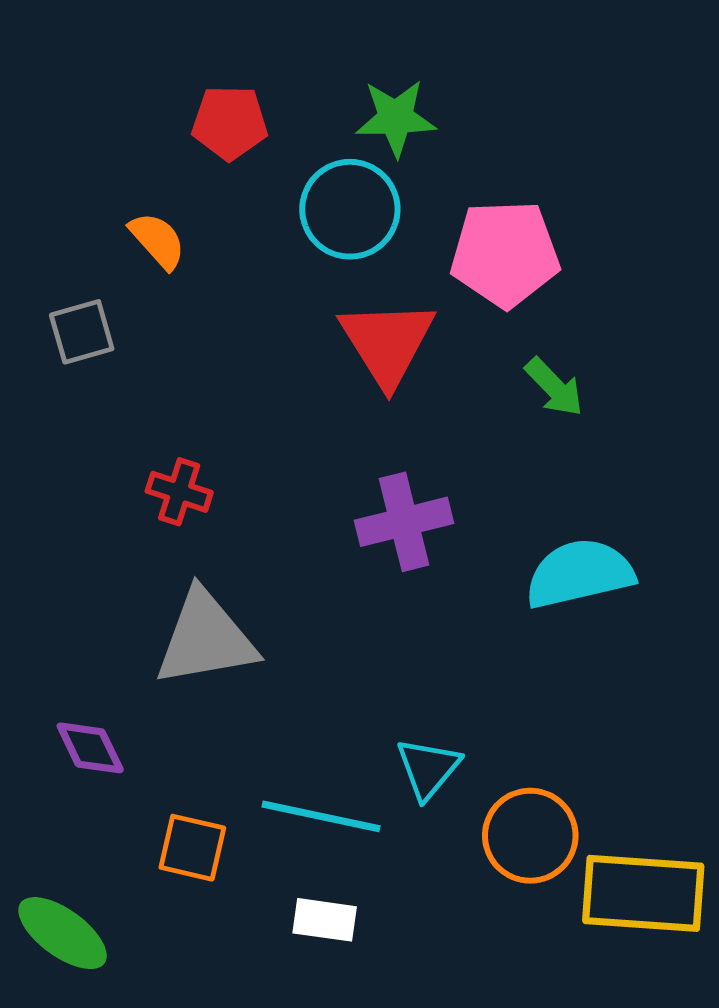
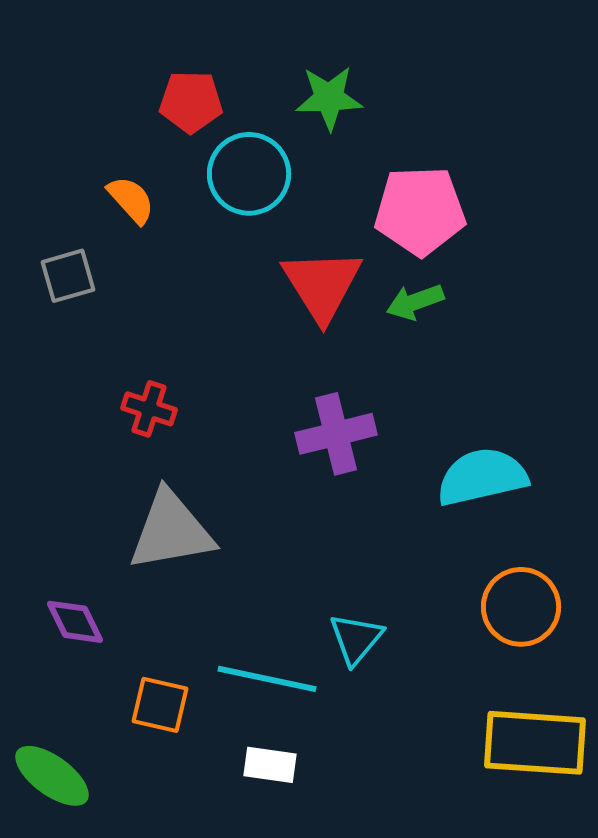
cyan circle: (350, 209) -> (249, 174), moved
green arrow: (554, 387) -> (415, 302), moved, turned 114
orange circle: (530, 836) -> (521, 607), moved

